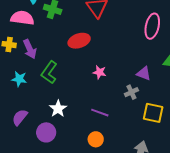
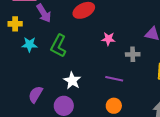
purple arrow: (30, 49) -> (44, 13), moved
cyan star: (19, 79) -> (29, 44), moved
gray cross: (131, 92) -> (133, 54), moved, turned 32

